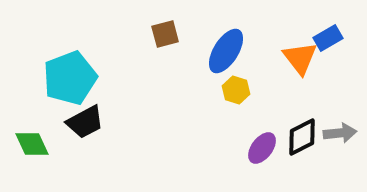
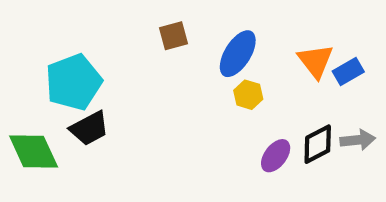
blue rectangle: (328, 38) -> (348, 72), moved
green diamond: (32, 144) -> (34, 152), size x1.4

